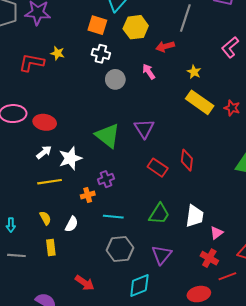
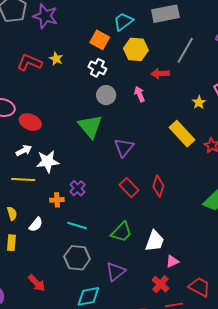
yellow star: (194, 72) -> (199, 102), moved
green triangle: (108, 136) -> (90, 126), moved
purple cross: (106, 179) -> (78, 188), turned -35

